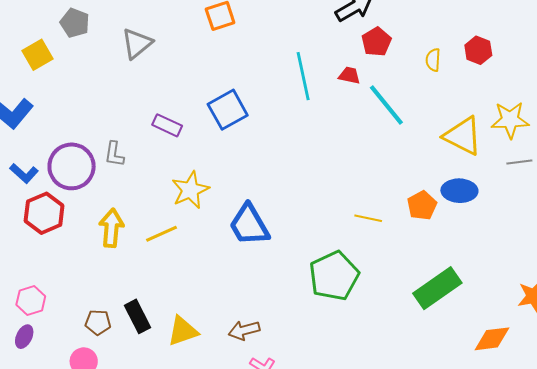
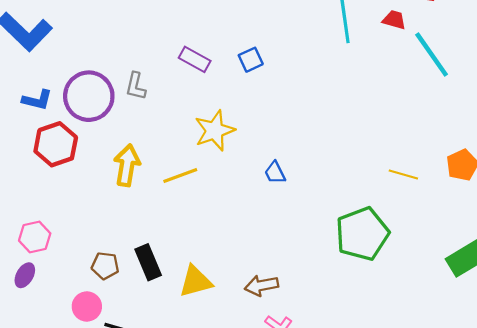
blue square: (228, 110) -> (251, 60), moved, size x0.6
blue L-shape: (24, 173) -> (37, 100), turned -32
blue trapezoid: (249, 225) -> (275, 173), size x0.5

